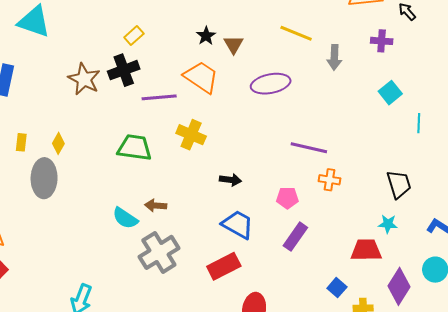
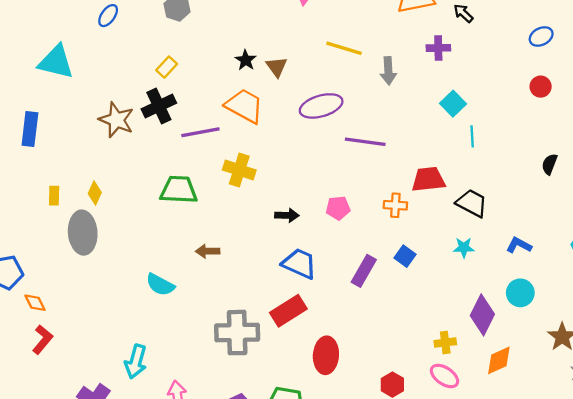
cyan line: (419, 123) -> (472, 136), moved
purple line: (309, 148) -> (365, 142), moved
black trapezoid: (399, 184) -> (472, 203), turned -40
pink pentagon: (287, 198) -> (338, 208), moved
cyan semicircle: (125, 218) -> (160, 285), moved
red trapezoid: (366, 250) -> (428, 179), moved
gray cross: (159, 252) -> (237, 333), moved, turned 36
blue square: (337, 288) -> (405, 256), moved

